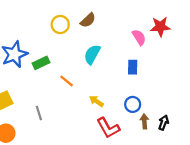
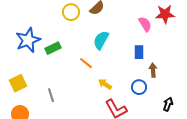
orange line: (67, 81) -> (86, 63), moved
brown arrow: (144, 121) -> (153, 70), moved

